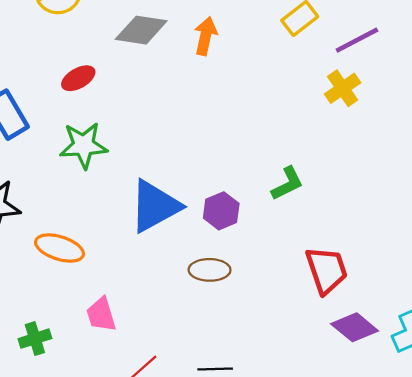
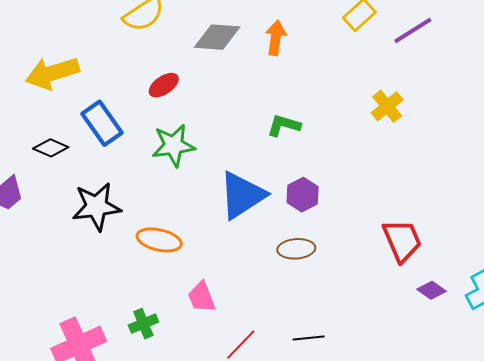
yellow cross: (343, 88) -> (387, 106), moved
green L-shape: (287, 184) -> (284, 125), moved, turned -132
purple diamond: (355, 327) -> (432, 290), size x0.7

